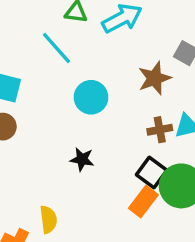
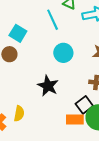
black star: (82, 159) -> (48, 86), size x1.5
orange rectangle: (143, 201) -> (75, 120), turned 36

